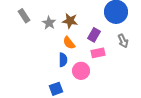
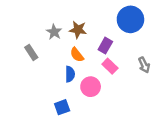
gray rectangle: (24, 16) -> (31, 52), moved
gray arrow: (123, 41) -> (144, 65), moved
pink rectangle: (98, 53) -> (110, 66), turned 56

